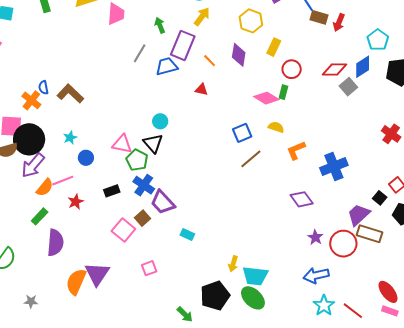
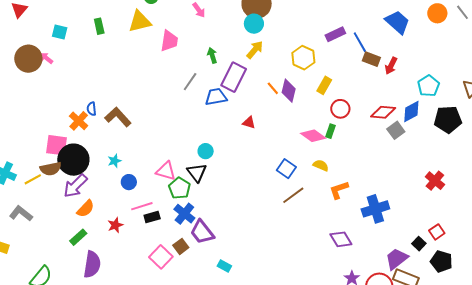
orange line: (210, 61) -> (273, 88), moved
blue square: (242, 133) -> (286, 169), turned -36
pink line: (63, 181) -> (142, 206), moved

